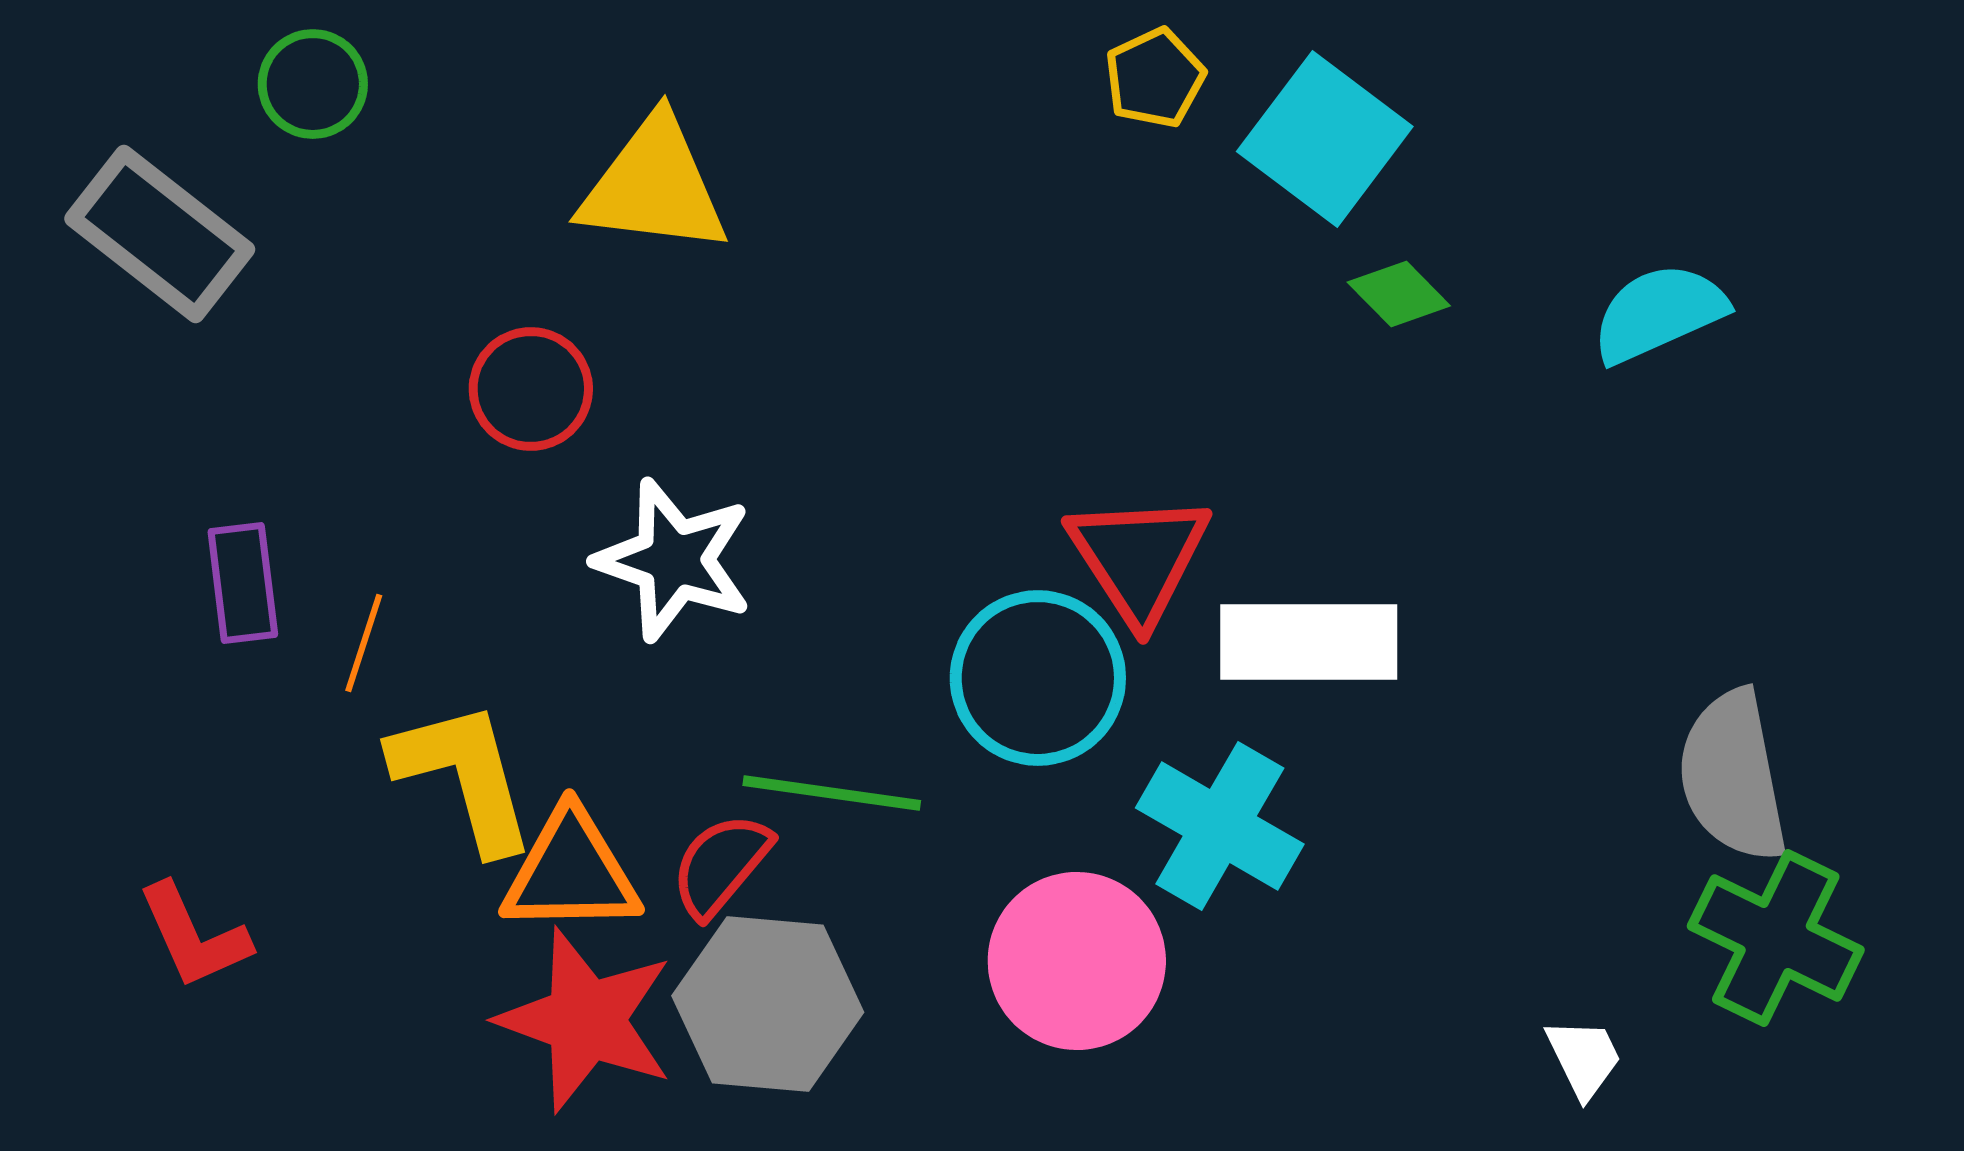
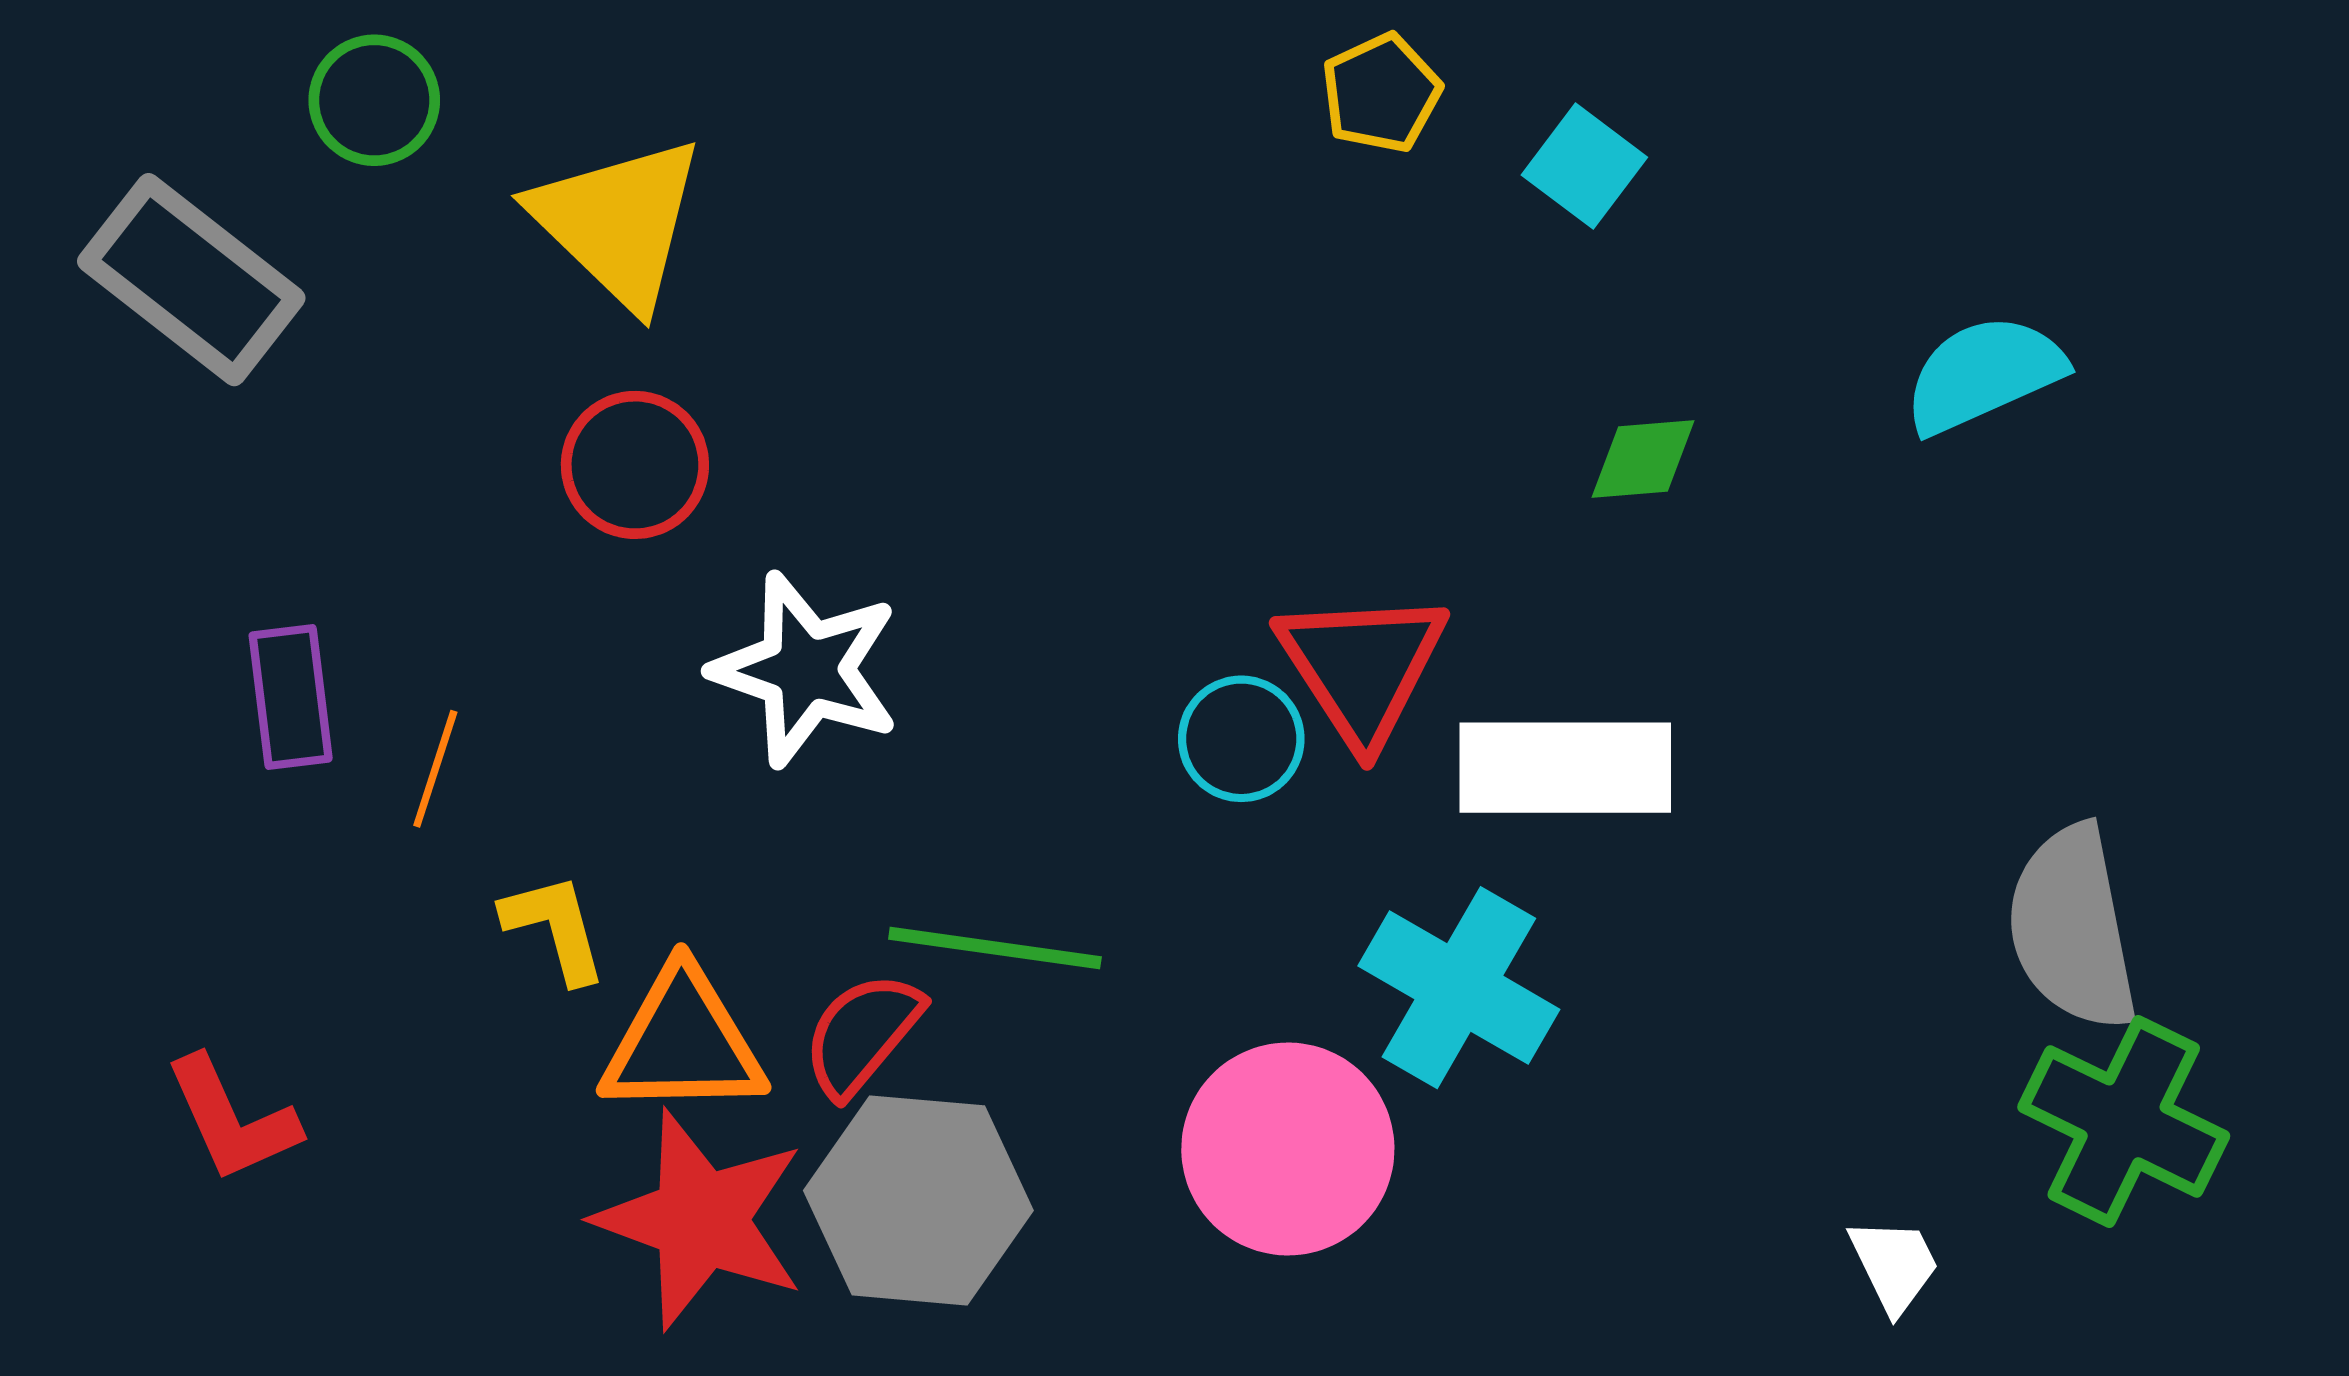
cyan square: (1325, 139) -> (1584, 166), size x0.6
yellow triangle: (654, 186) -> (618, 222), moved, turned 37
green diamond: (1399, 294) -> (1643, 459), moved, turned -50
cyan circle: (1038, 678) -> (1241, 739), moved, size x0.6
yellow L-shape: (464, 776) -> (555, 928), size x0.6

